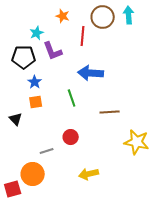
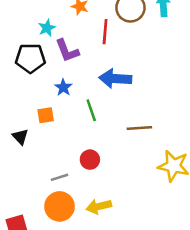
blue star: (35, 82) -> (63, 87), moved
orange circle: (33, 174) -> (60, 206), moved
yellow arrow: (89, 174) -> (99, 206), moved

